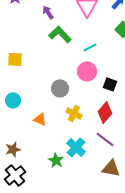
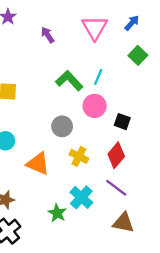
green L-shape: (60, 34) -> (69, 81), moved
cyan line: (90, 47) -> (98, 77), turned -40
orange triangle: (40, 119) -> (38, 164), size x1.5

